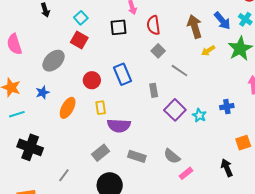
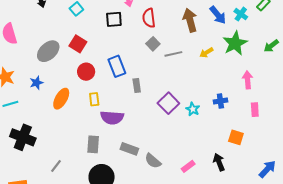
red square: (79, 40) -> (78, 44), moved
yellow arrow: (208, 51) -> (206, 53), moved
gray line: (179, 71) -> (173, 54), moved, turned -48
gray rectangle: (154, 90) -> (137, 85), moved
orange square: (243, 143) -> (236, 137), turned 35
gray rectangle: (101, 153) -> (93, 144), turned -48
gray semicircle: (172, 156) -> (153, 161), moved
pink rectangle: (186, 173) -> (188, 166), moved

